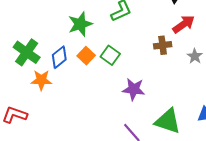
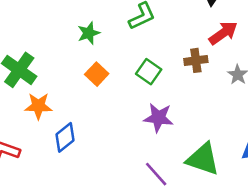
green star: (80, 24) -> (89, 33), size x0.7
green square: (110, 55) -> (149, 72), moved
blue diamond: (59, 57) -> (65, 137), moved

